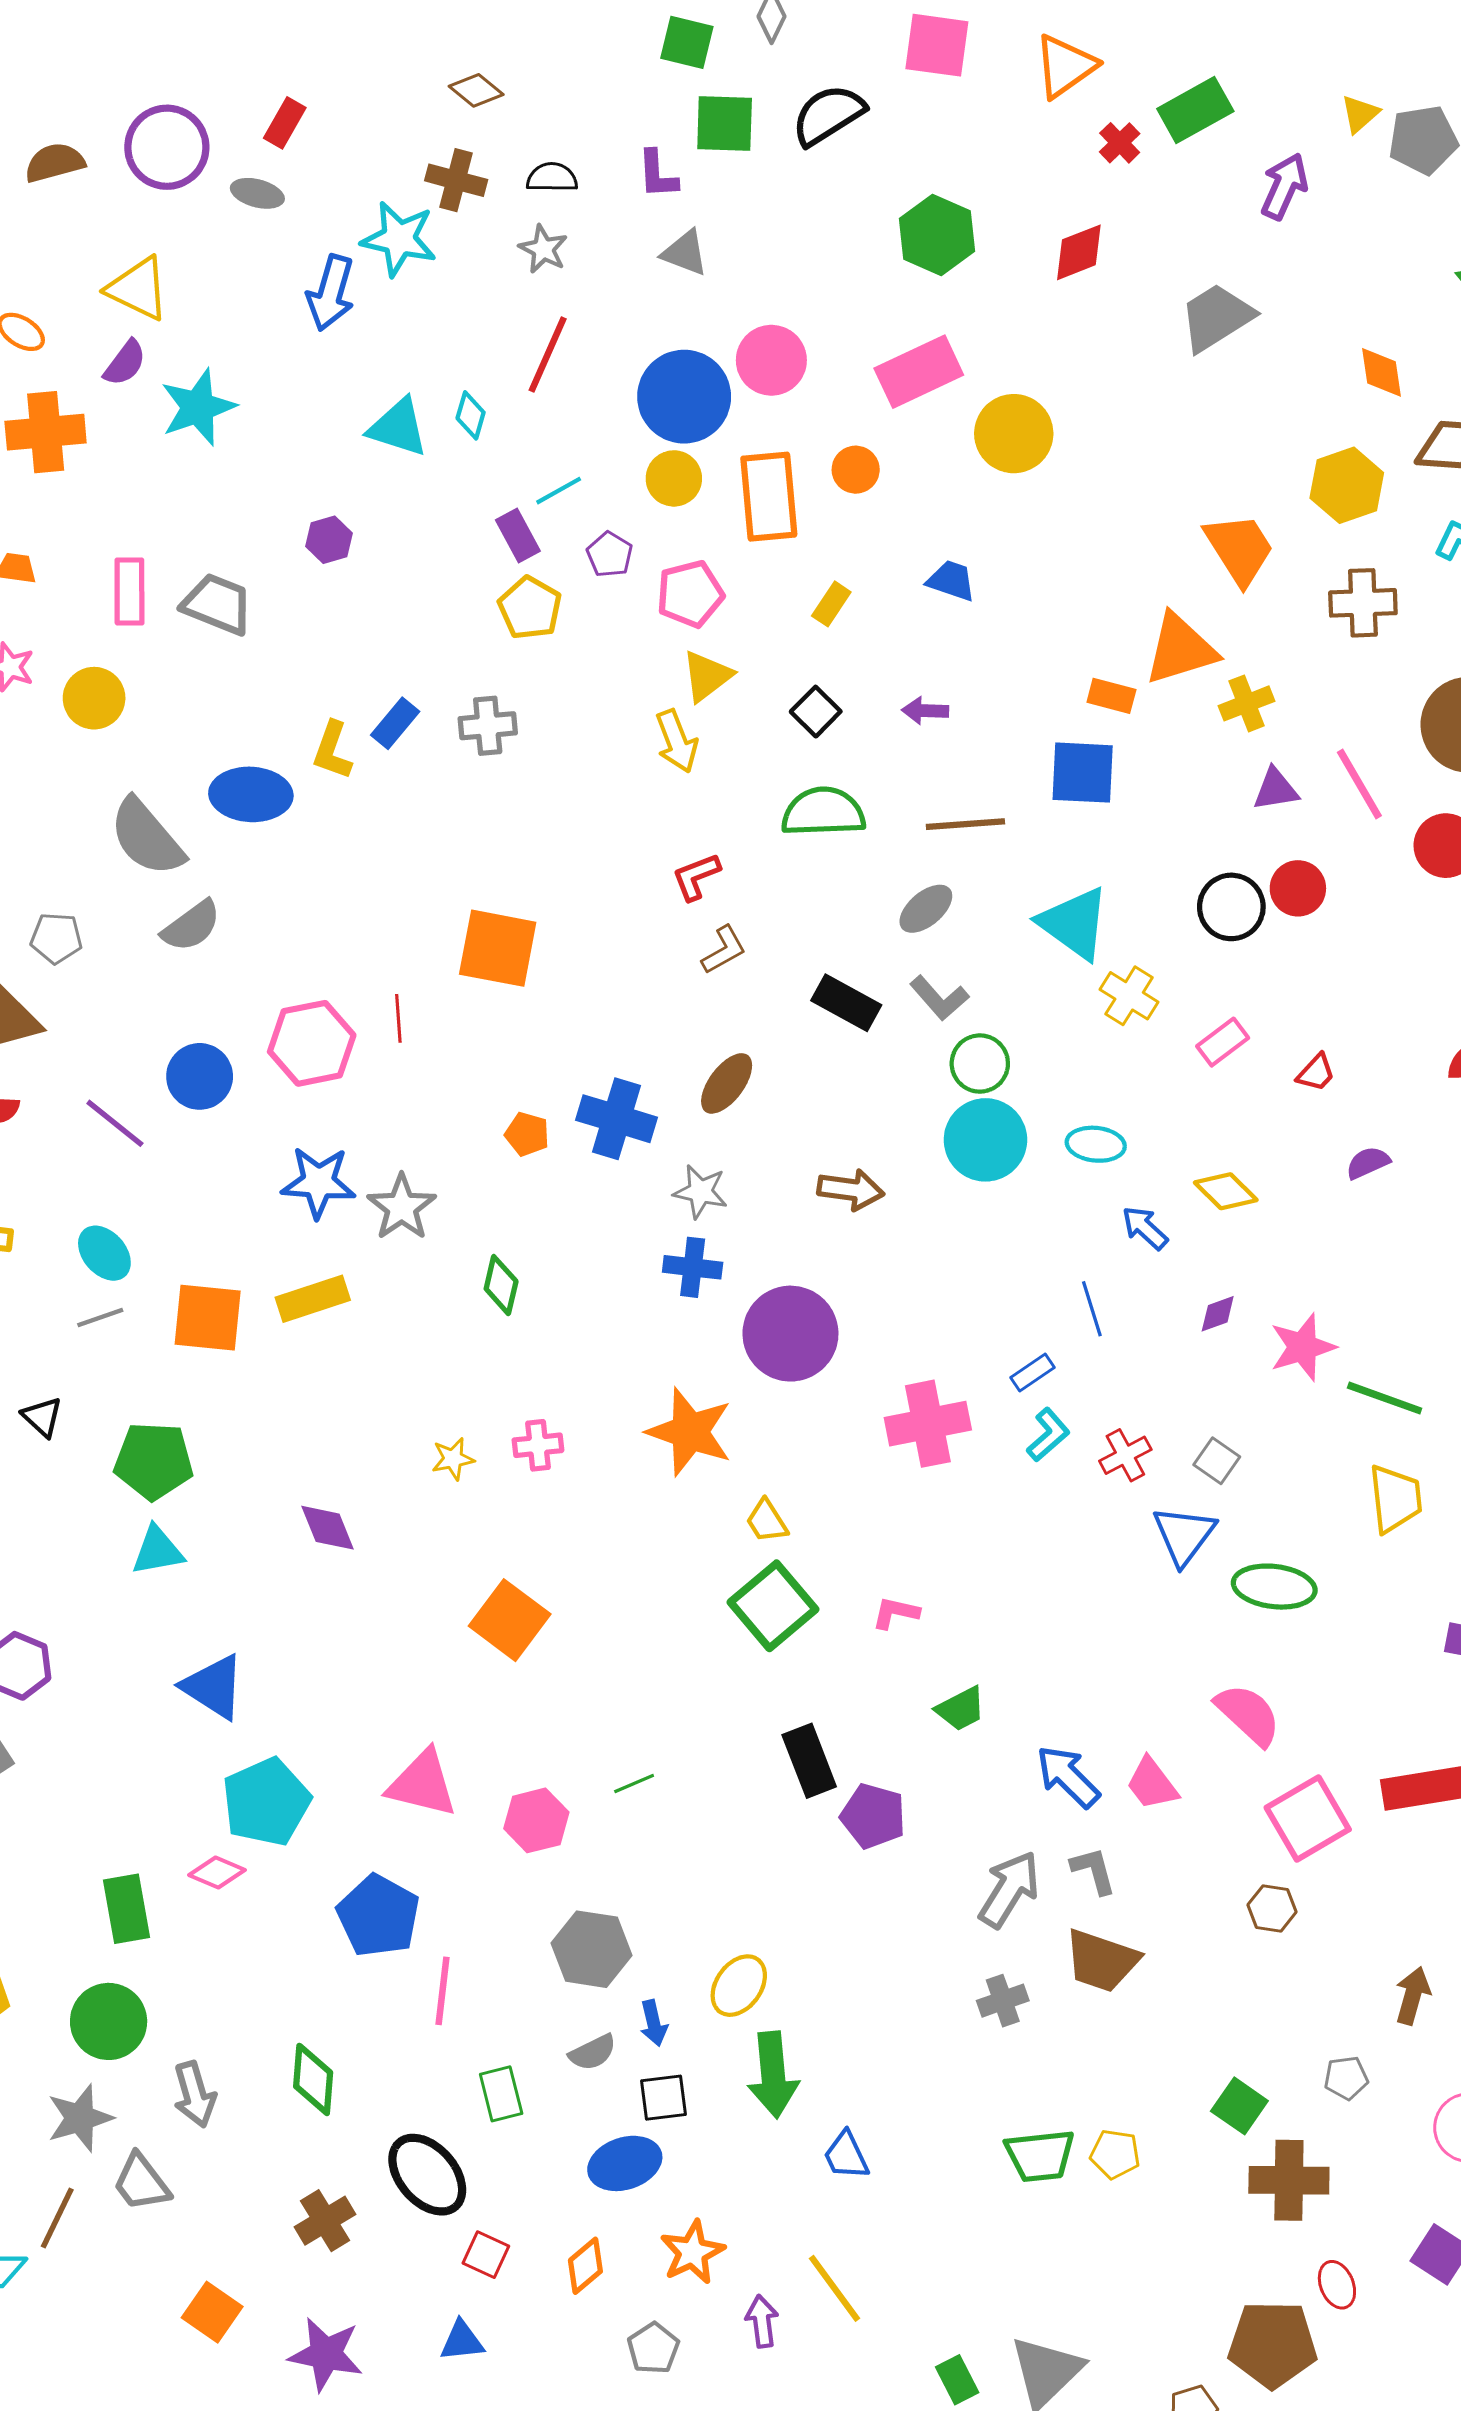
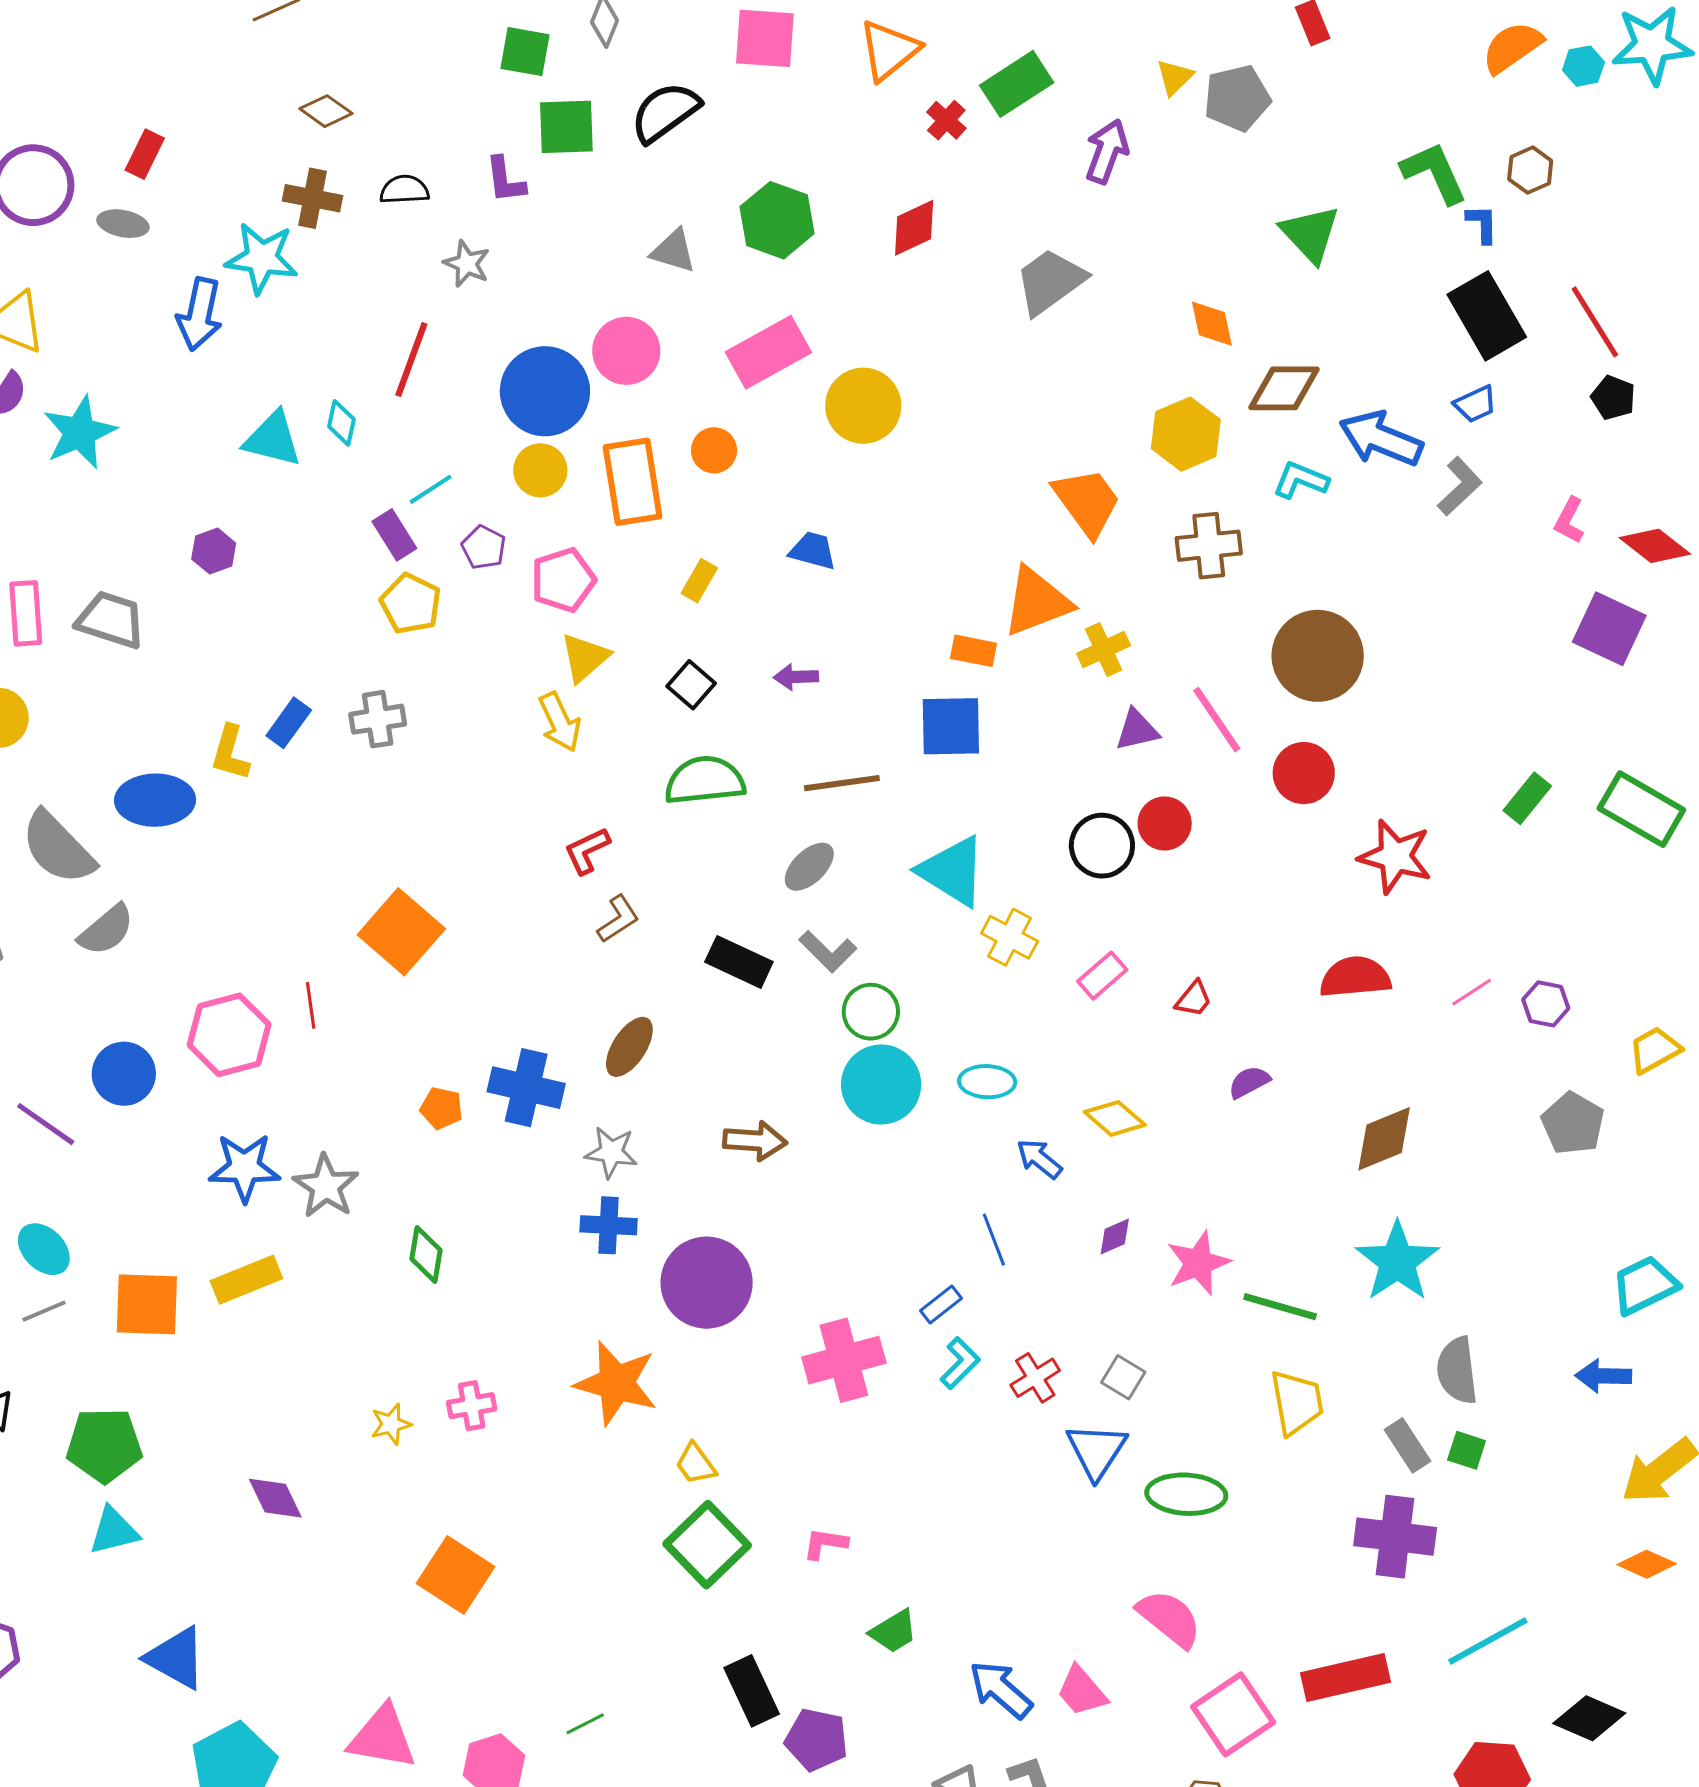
gray star: (543, 249) -> (467, 264), moved
gray triangle: (685, 253) -> (674, 251), moved
orange square: (498, 948) -> (401, 932), turned 34

